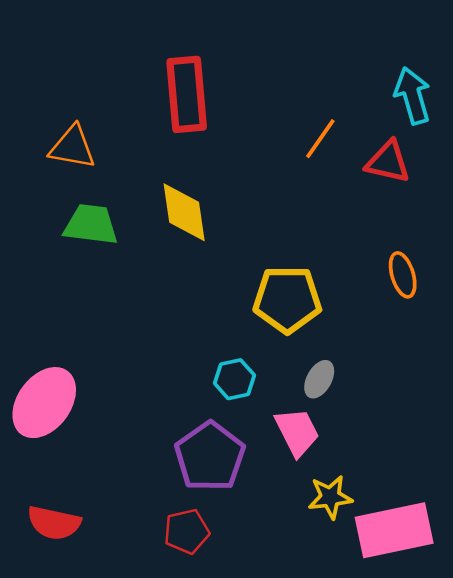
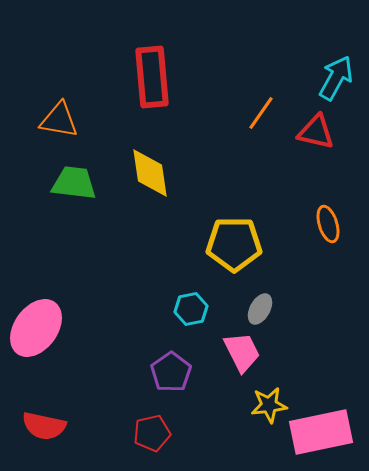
cyan arrow: (412, 96) -> (336, 78), turned 45
purple pentagon: (210, 457) -> (171, 372), size x0.7

